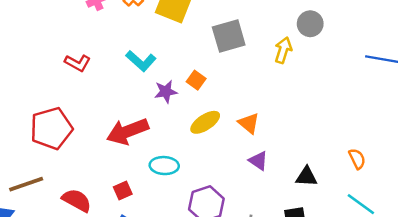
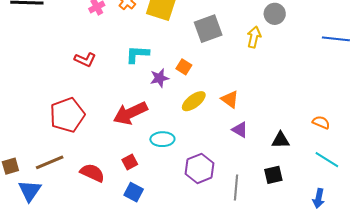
cyan L-shape: (141, 61) -> (137, 54), turned 145
orange semicircle: (357, 159) -> (321, 122), turned -36

